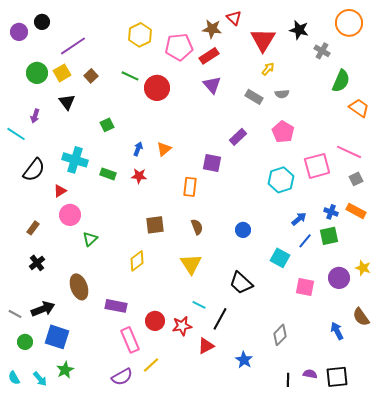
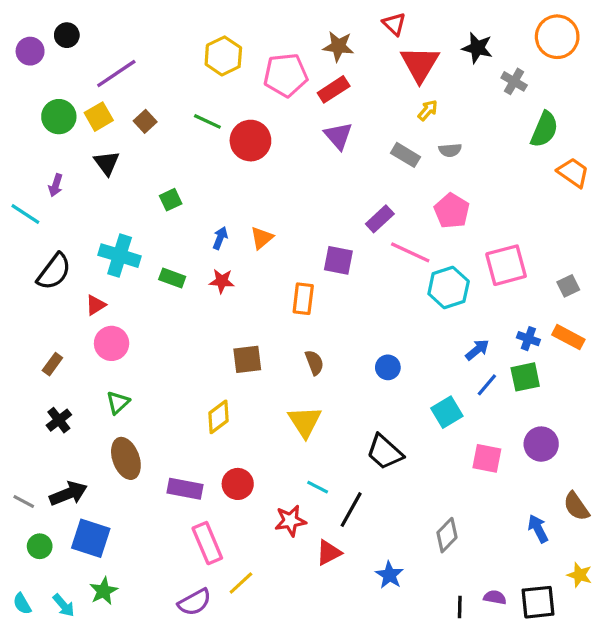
red triangle: (234, 18) -> (394, 24), moved
pink line: (349, 152) -> (410, 252), moved
green triangle: (90, 239) -> (118, 403), moved
cyan square: (280, 258) -> (447, 412), turned 30
yellow star: (363, 268) -> (580, 575), moved
red circle: (155, 321) -> (238, 484), moved

